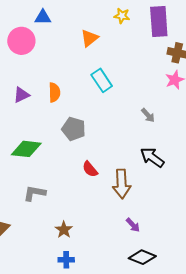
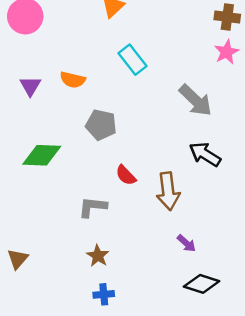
orange semicircle: (54, 92) -> (73, 80), turned 108
purple triangle: (21, 95) -> (30, 86), turned -30
gray arrow: (148, 115) -> (196, 100), size x1.8
gray L-shape: (34, 193) -> (93, 207), moved

